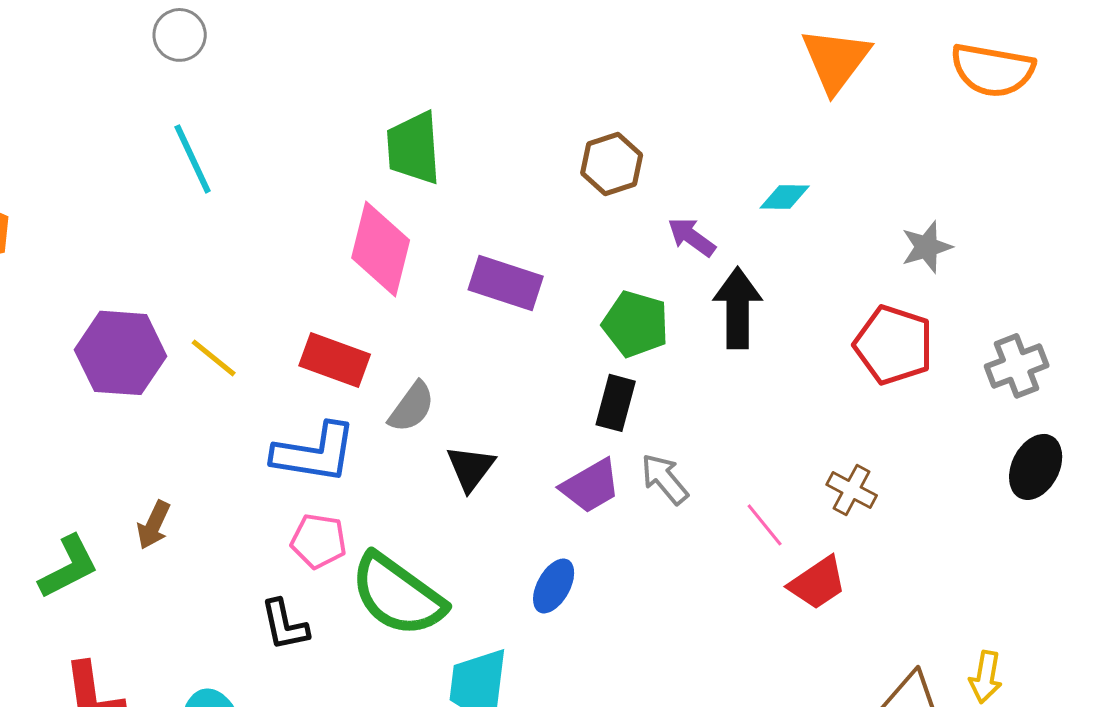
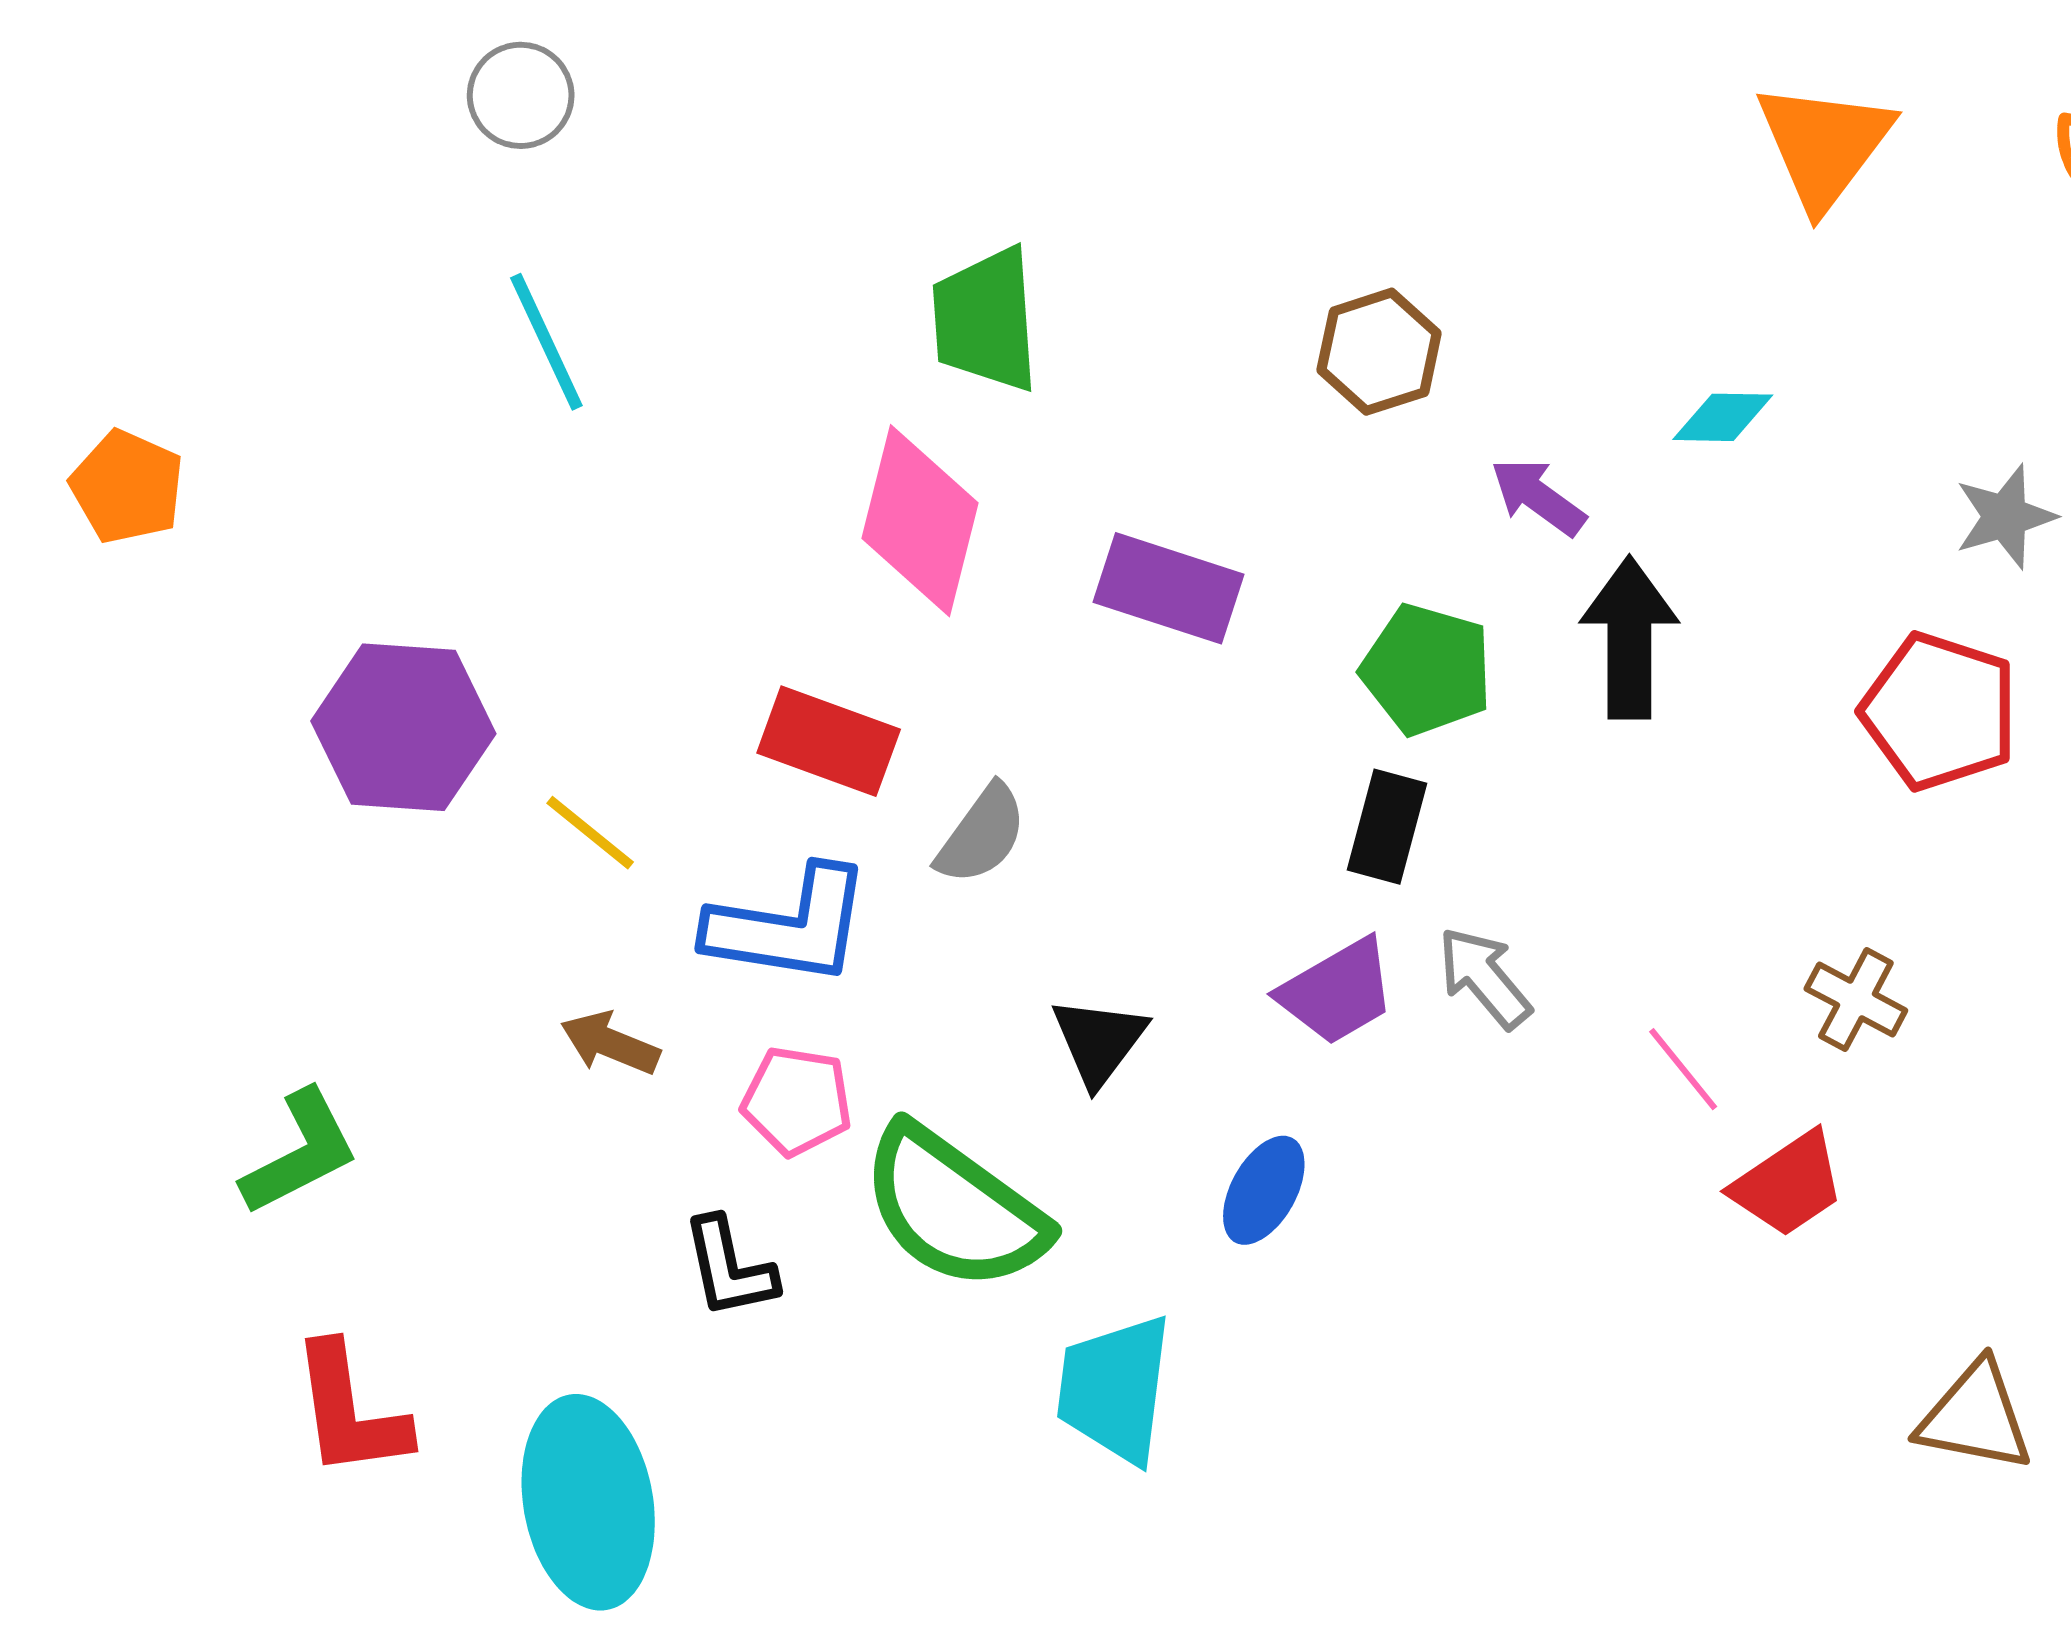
yellow line: (214, 358) -> (590, 833), moved
black triangle: (471, 468) -> (1099, 1041), moved
brown arrow: (154, 525) -> (610, 1043), moved, turned 87

